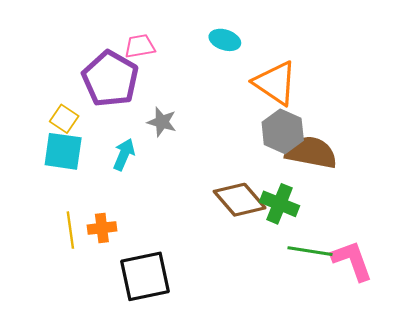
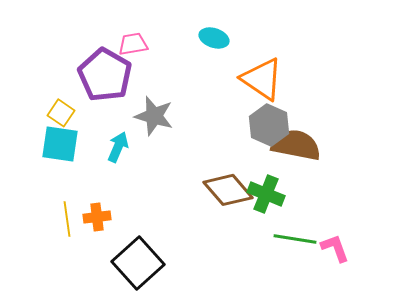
gray star: (162, 122) -> (154, 116), size x1.4
pink L-shape: (352, 261) -> (335, 248), size x0.7
black square: (145, 276) -> (138, 263), turned -30

